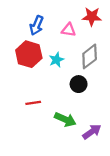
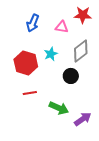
red hexagon: (29, 54) -> (26, 63), moved

